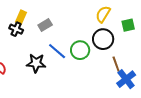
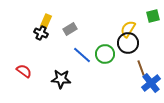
yellow semicircle: (103, 14) -> (128, 29), moved
green square: (128, 25) -> (153, 16), moved
black star: (36, 63) -> (61, 79), moved

